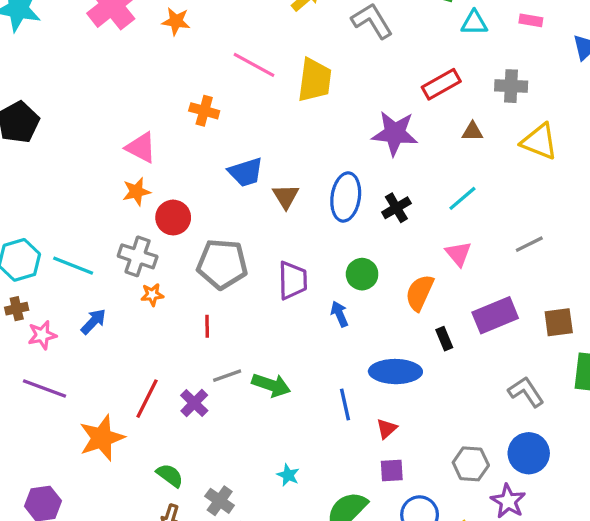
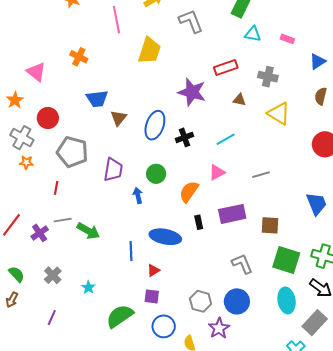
pink line: (254, 65) -> (116, 20), moved, turned 40
orange star: (136, 192) -> (15, 100), moved, turned -30
pink triangle: (458, 254) -> (217, 172), turned 30
gray cross: (220, 501) -> (53, 275), moved

